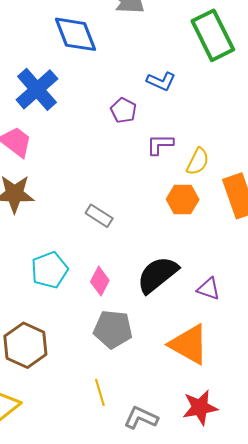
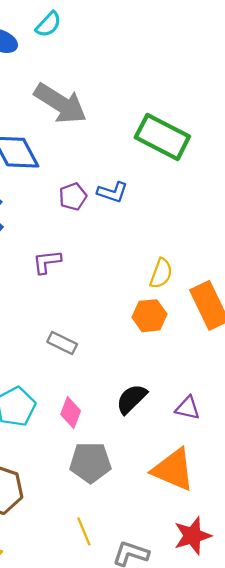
green rectangle: (213, 35) -> (162, 137), turned -30
purple pentagon: (124, 110) -> (73, 197), moved, turned 30
purple L-shape: (160, 144) -> (47, 262), moved
black semicircle: (157, 275) -> (132, 399), size x0.7

